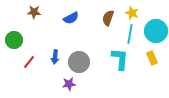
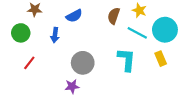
cyan line: (130, 34) -> (137, 33), turned -72
green circle: (14, 40) -> (21, 33), moved
blue arrow: (55, 57) -> (55, 35), moved

